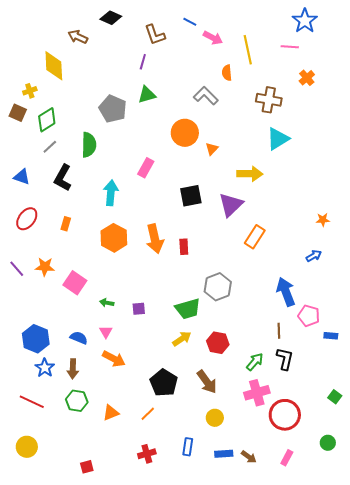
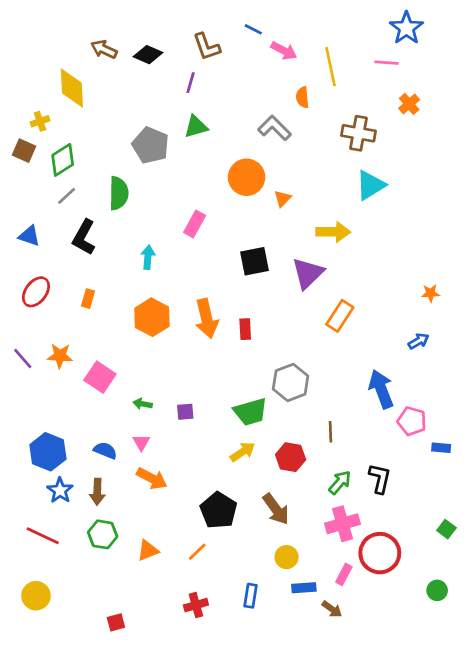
black diamond: (111, 18) -> (148, 55), moved
cyan arrow: (111, 193) -> (148, 257), size x0.7
brown line: (279, 331) -> (331, 432), moved
blue rectangle: (224, 454) -> (304, 588), moved
pink rectangle: (287, 458) -> (344, 574), moved

